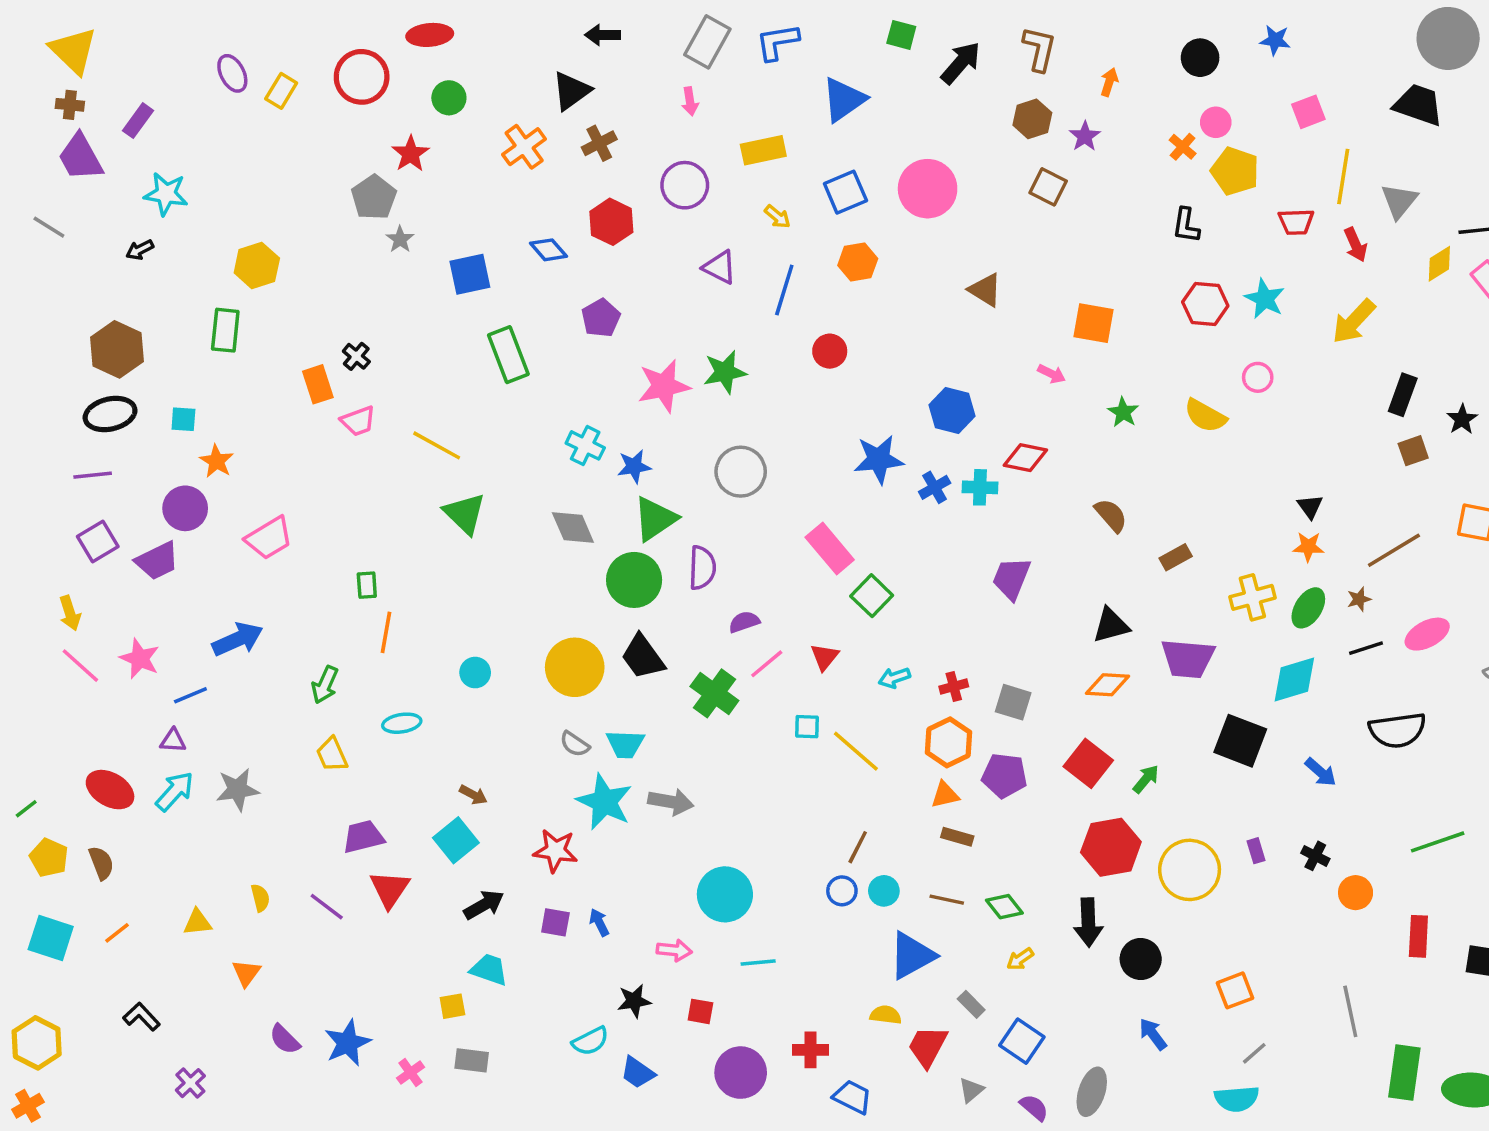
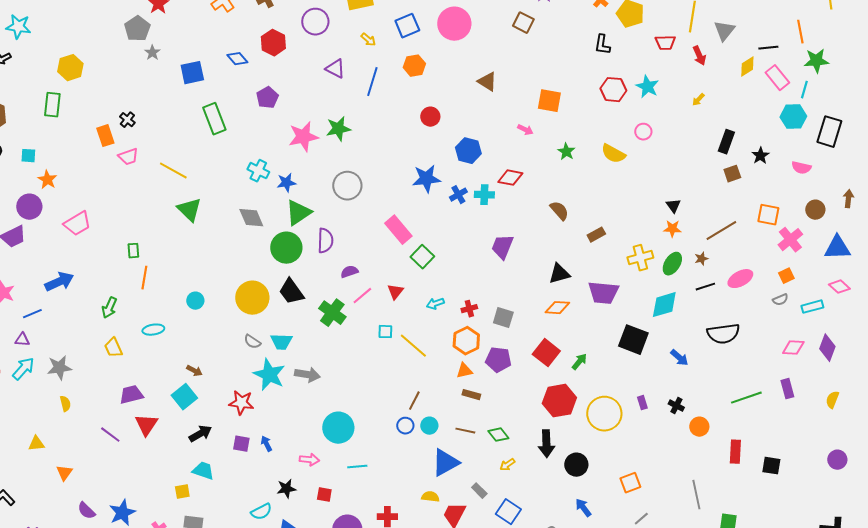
yellow arrow: (1354, 321) -> (698, 100), size x0.5
red circle: (830, 351) -> (430, 117), moved
yellow semicircle: (260, 898) -> (65, 404), moved

